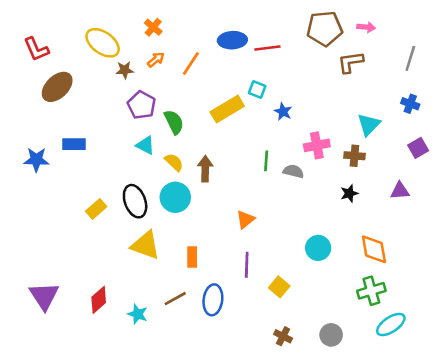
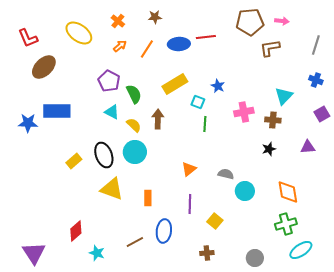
blue ellipse: (232, 40) -> (179, 44), moved
brown star: (125, 70) -> (155, 17), moved
cyan square: (257, 90) -> (198, 102), moved
blue rectangle: (74, 144) -> (57, 111), size x1.5
brown arrow: (205, 169) -> (158, 119), moved
gray semicircle: (293, 171) -> (226, 174), moved
purple triangle: (44, 296) -> (34, 253), moved
brown line: (175, 299) -> (135, 242), moved
cyan star: (138, 314) -> (97, 253), moved
brown cross: (283, 336) -> (207, 253), moved, turned -32

